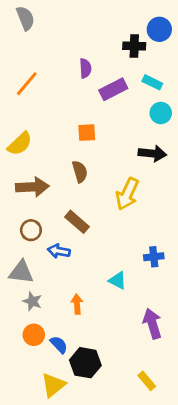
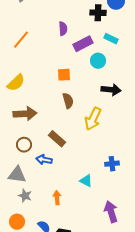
cyan circle: (161, 113) -> (98, 61), moved
brown semicircle: (80, 172) -> (68, 101), moved
orange circle: (34, 335) -> (17, 222), moved

